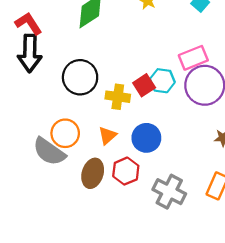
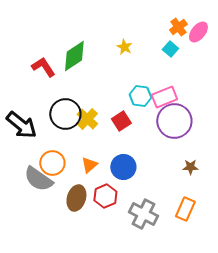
red L-shape: (29, 24) -> (43, 67), moved
black arrow: (30, 53) -> (21, 125), moved, turned -52
cyan hexagon: (162, 81) -> (140, 96), moved
yellow cross: (118, 97) -> (87, 119), moved, turned 35

